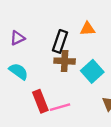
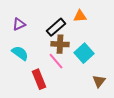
black rectangle: (60, 41) -> (56, 27), turned 30
pink line: (60, 107) -> (56, 61), moved, turned 66

